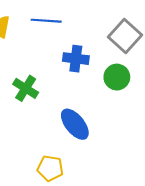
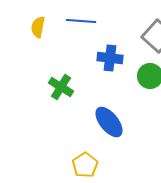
yellow pentagon: (50, 168) -> (85, 165), turned 30

